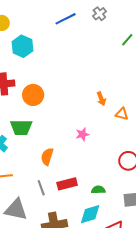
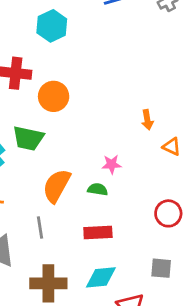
orange semicircle: (47, 157) -> (57, 186), size x1.4
red rectangle: (67, 184) -> (98, 232), moved
green semicircle: (98, 190) -> (98, 189), moved

